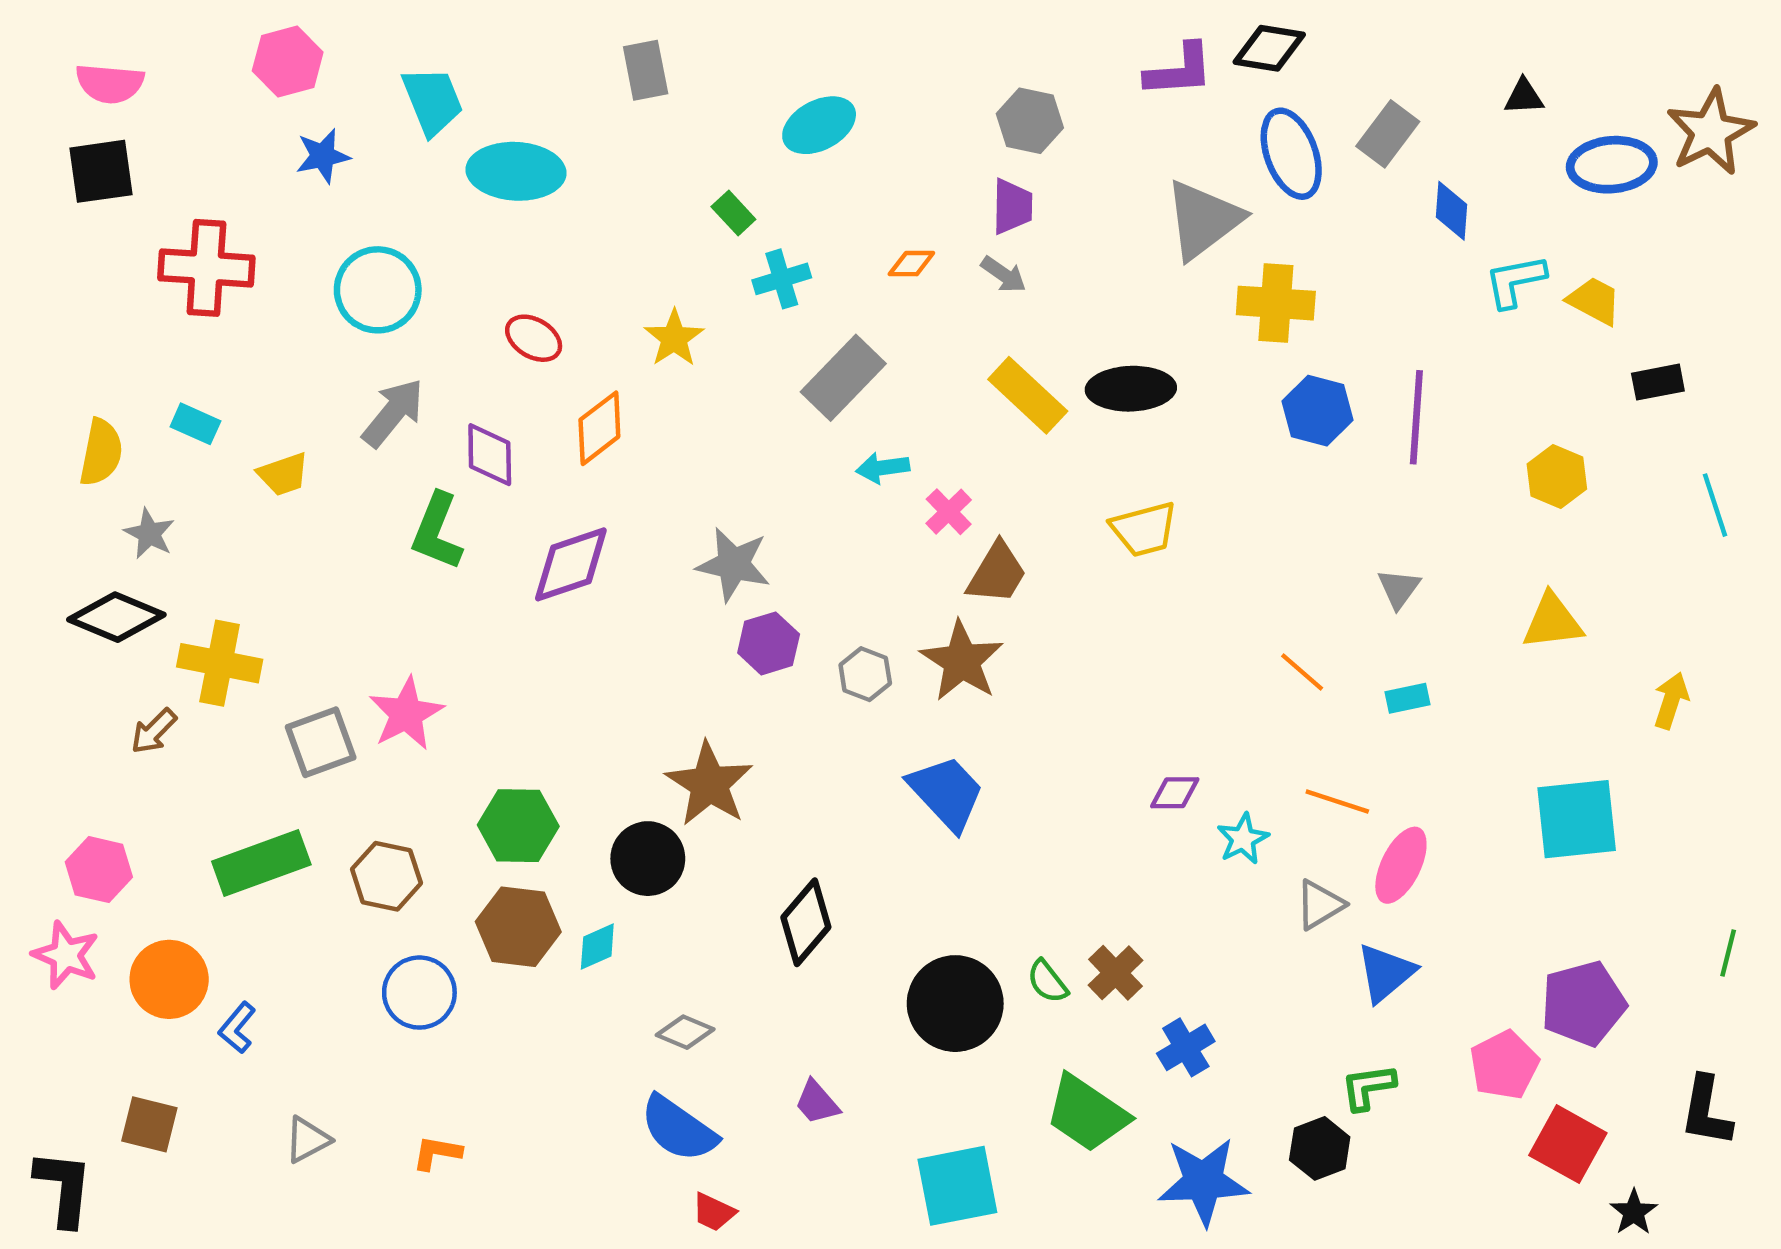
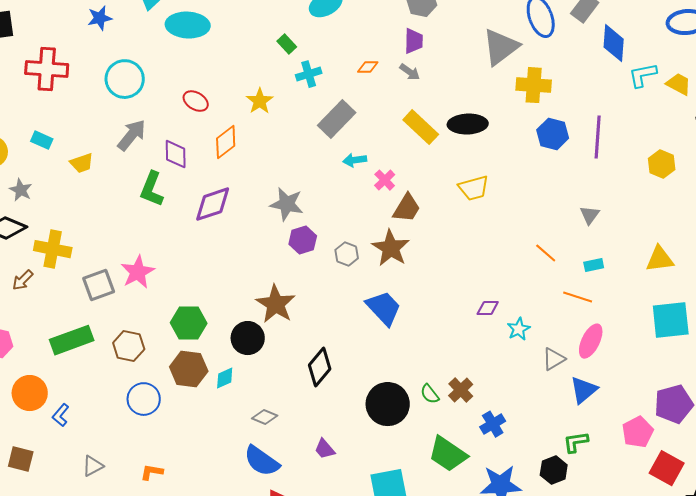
blue diamond: (1451, 211) -> (614, 43), size x1.4
yellow triangle: (1552, 621) -> (660, 259), moved
orange line: (1337, 802) -> (578, 297), moved

